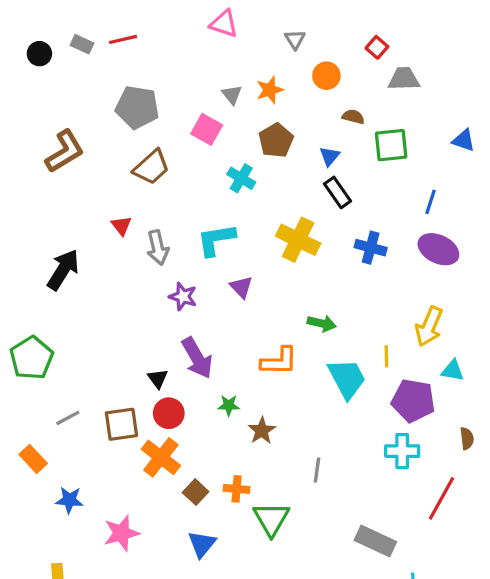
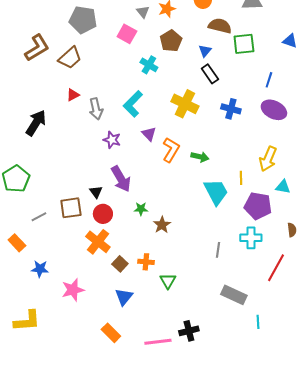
brown semicircle: (353, 117) -> (220, 26), size x1.6
brown trapezoid: (151, 167) -> (70, 58), moved
red triangle: (121, 226) -> (73, 95), turned 40
cyan L-shape: (216, 240) -> (133, 104), turned -36
orange L-shape: (279, 361) -> (171, 150), moved, turned -60
brown square: (121, 424) -> (71, 208), moved
gray line: (317, 470) -> (218, 250), moved
green triangle: (271, 519) -> (168, 281), size x0.7

